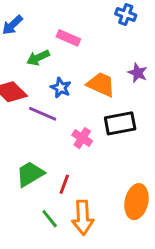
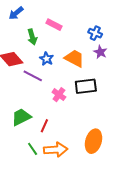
blue cross: (126, 14) -> (95, 33), moved
green arrow: (38, 58) -> (32, 37), turned -84
orange arrow: (83, 217) -> (56, 150), turned -95

